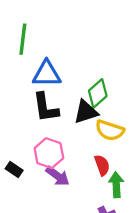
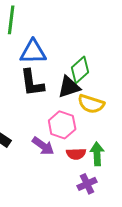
pink hexagon: (49, 153) -> (62, 125), moved
red semicircle: (102, 165) -> (76, 154), moved, turned 108

